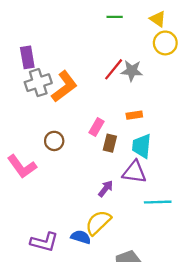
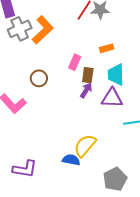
purple arrow: (106, 189) -> (86, 90), moved
purple L-shape: (44, 242) -> (25, 169), moved

